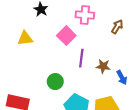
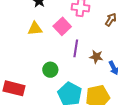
yellow triangle: (25, 38) -> (35, 29), moved

